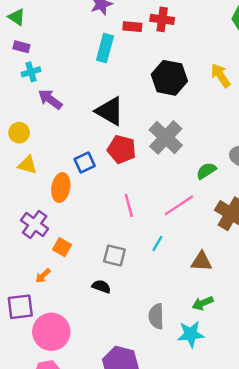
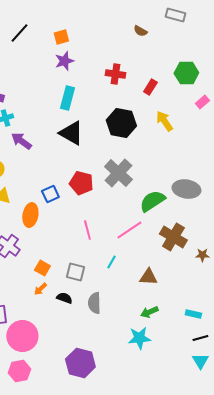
red rectangle: (132, 27) -> (150, 87), moved, turned -63
black triangle: (110, 111) -> (71, 133), moved
green semicircle: (206, 171) -> (152, 201), size x1.5
orange square: (62, 247) -> (42, 268), moved
orange arrow: (43, 276) -> (40, 289), moved
gray semicircle: (156, 316) -> (94, 303), moved

